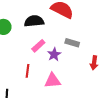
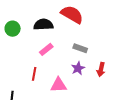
purple star: (54, 54) -> (78, 68), moved

